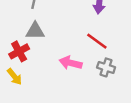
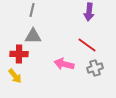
red cross: (19, 51) -> (19, 54), turned 30
gray cross: (106, 67) -> (95, 68), turned -35

